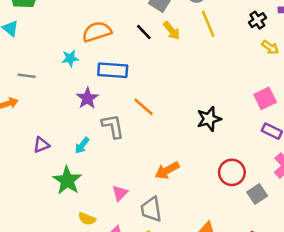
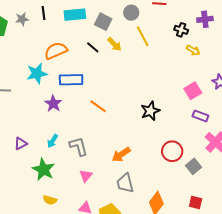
black cross: (257, 20) -> (181, 30), turned -32
cyan star: (70, 58) -> (37, 74), size x1.5
gray L-shape: (113, 126) -> (79, 146), moved
gray trapezoid: (151, 209) -> (125, 183), moved
yellow semicircle: (87, 219) -> (50, 200), moved

